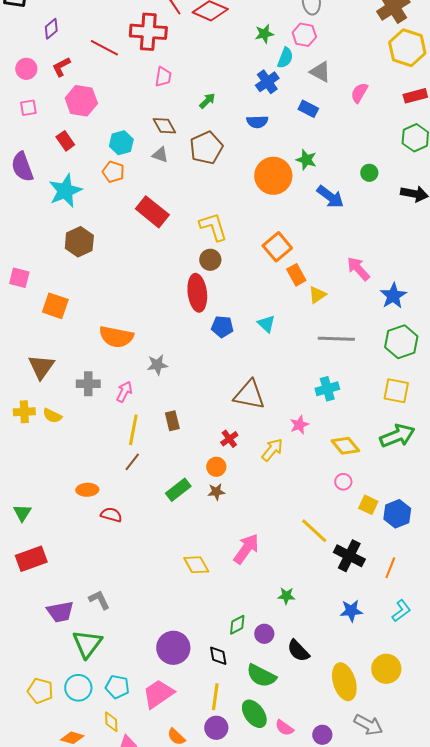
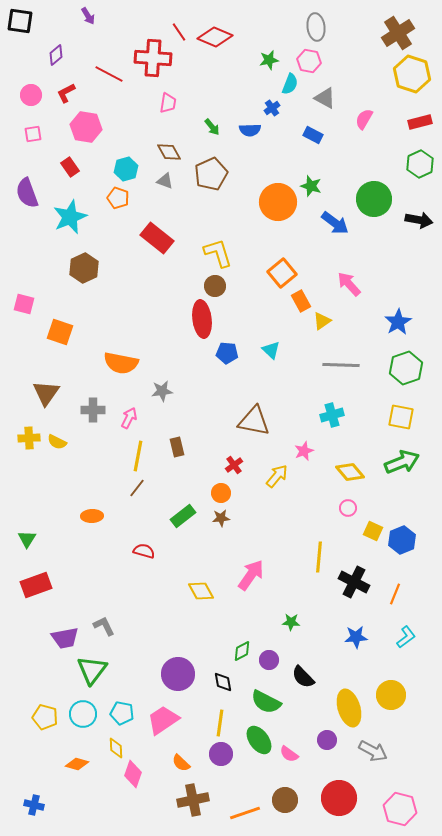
blue cross: (267, 82) -> (272, 108), size x0.7
green arrow: (207, 101) -> (212, 127), turned 96
blue semicircle: (257, 122) -> (250, 130), moved
green circle: (369, 173) -> (374, 199), size x2.0
pink arrow: (358, 269) -> (349, 284), moved
red semicircle: (111, 515) -> (144, 551), moved
yellow line: (314, 531) -> (319, 557), turned 52
purple circle: (322, 735) -> (327, 740), moved

